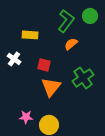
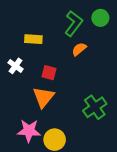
green cross: (83, 78) -> (95, 107), moved
orange triangle: (51, 87) -> (43, 97), moved
pink star: (26, 117) -> (29, 131), size x1.5

